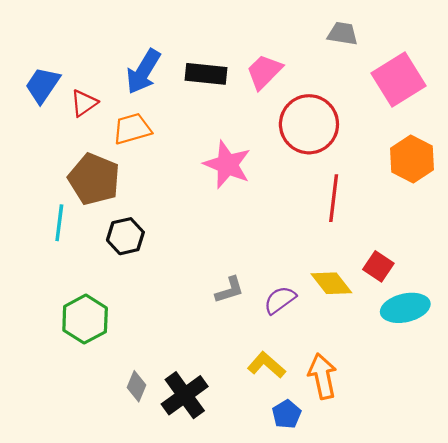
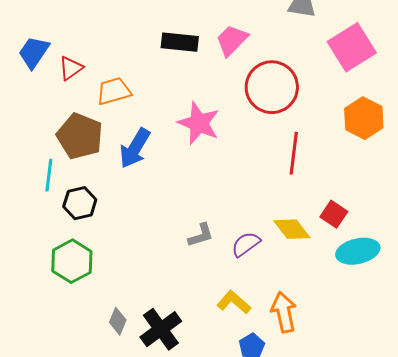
blue arrow: (143, 72) -> (135, 148), moved
black hexagon: (125, 236) -> (80, 203), moved

